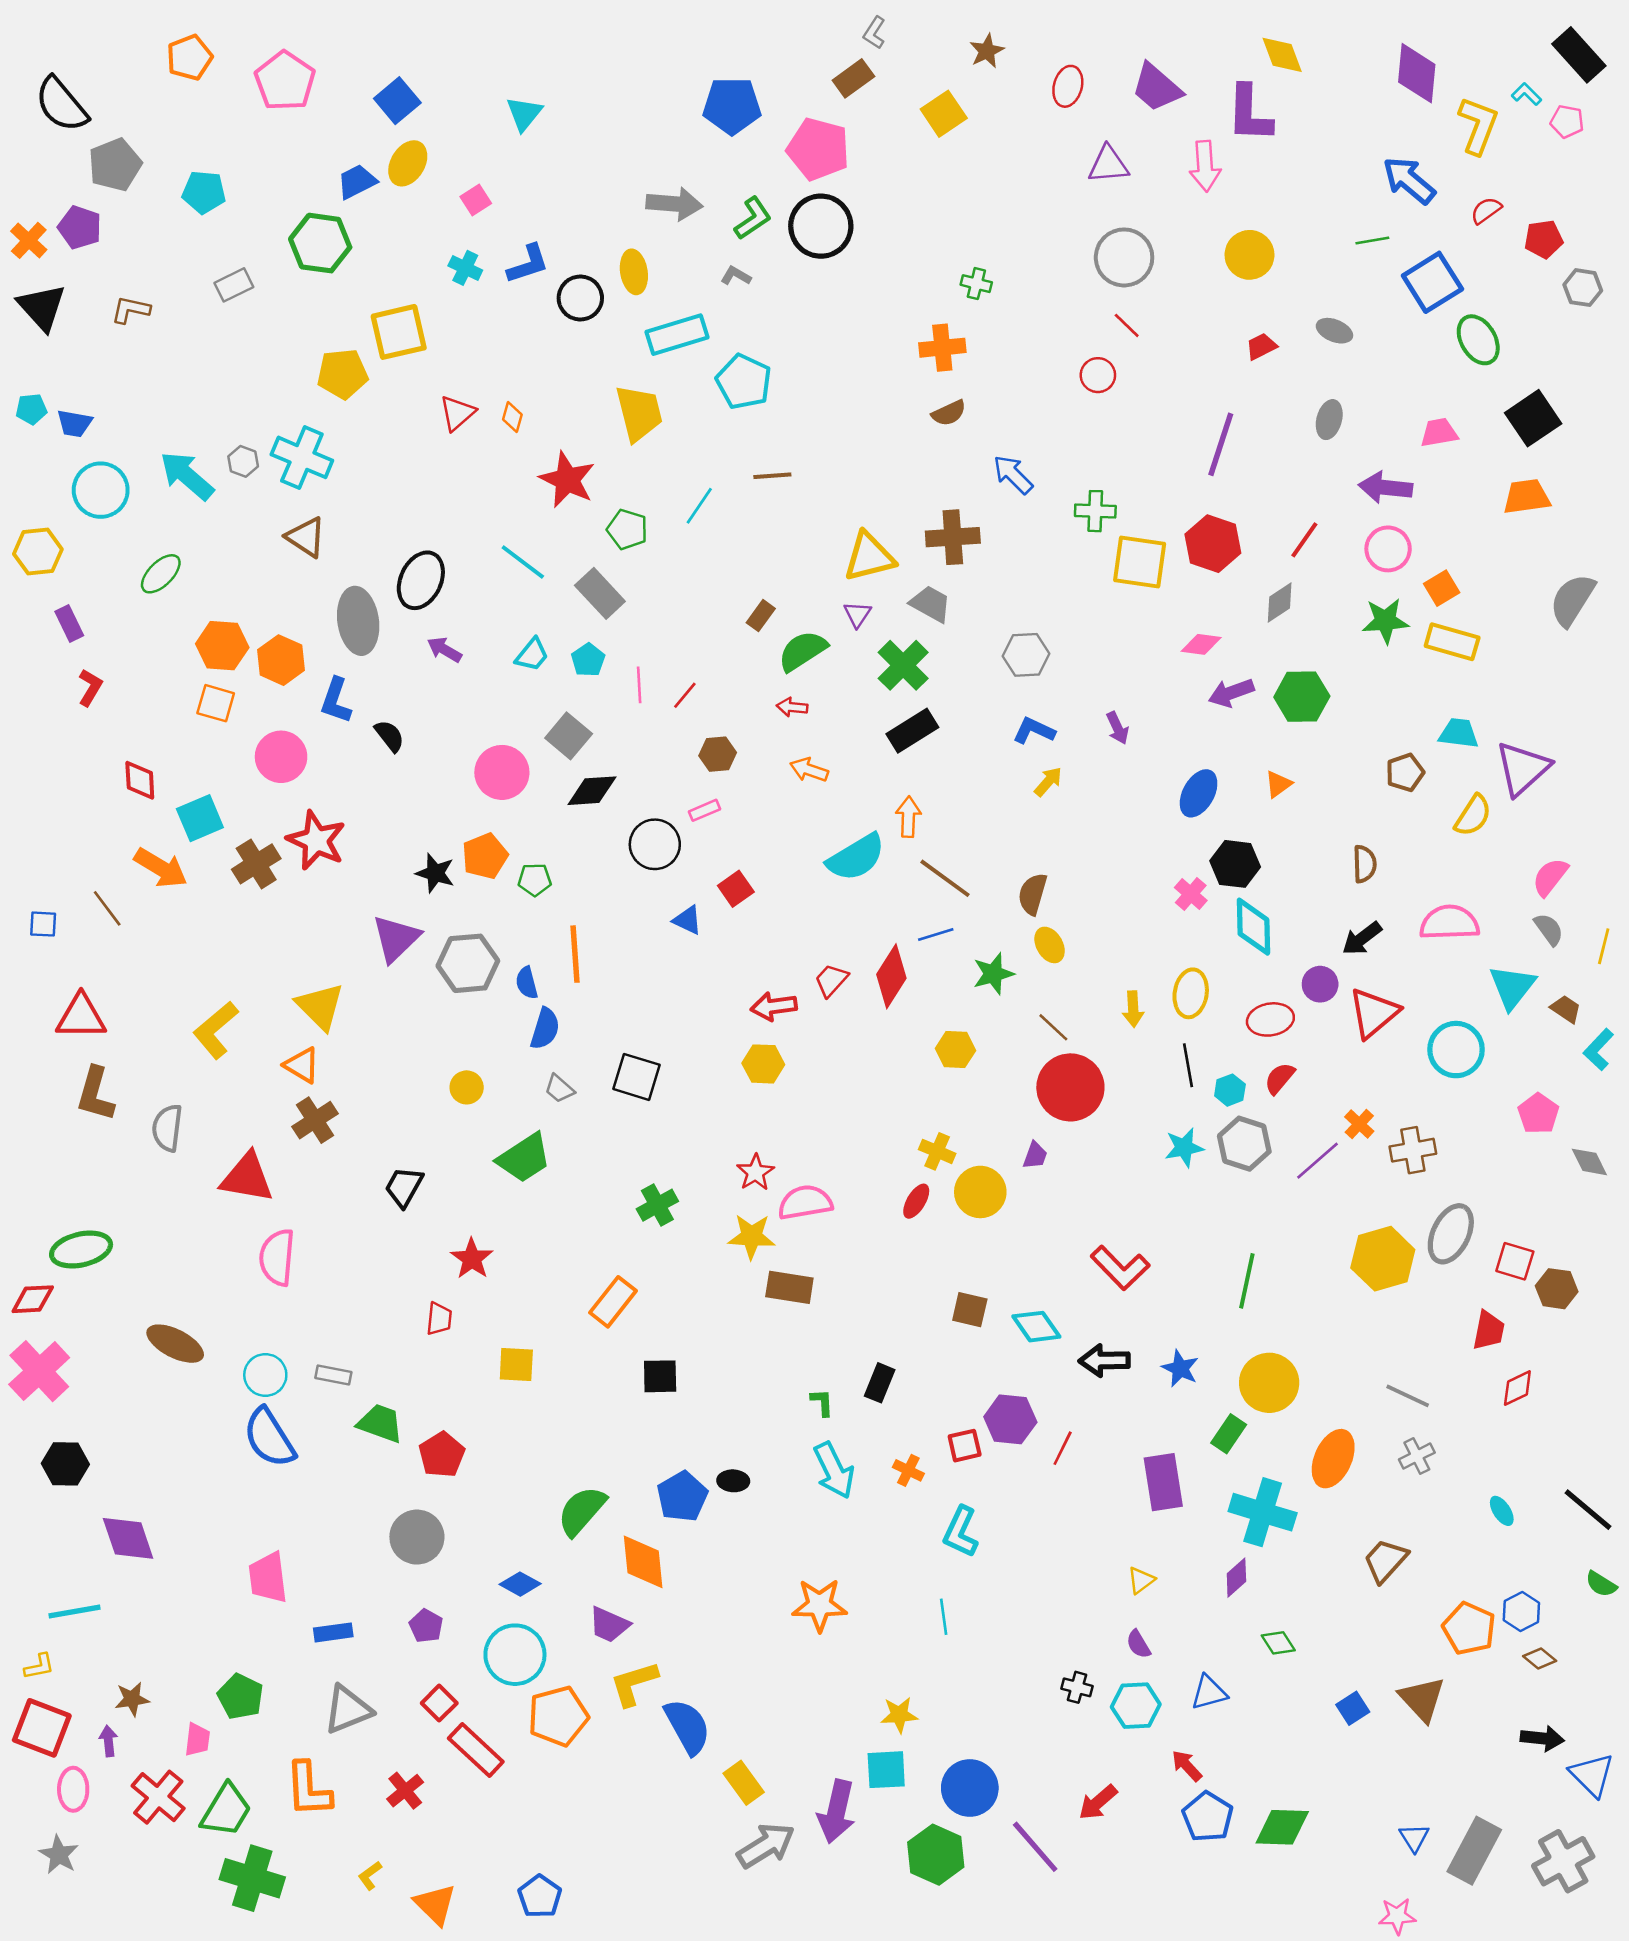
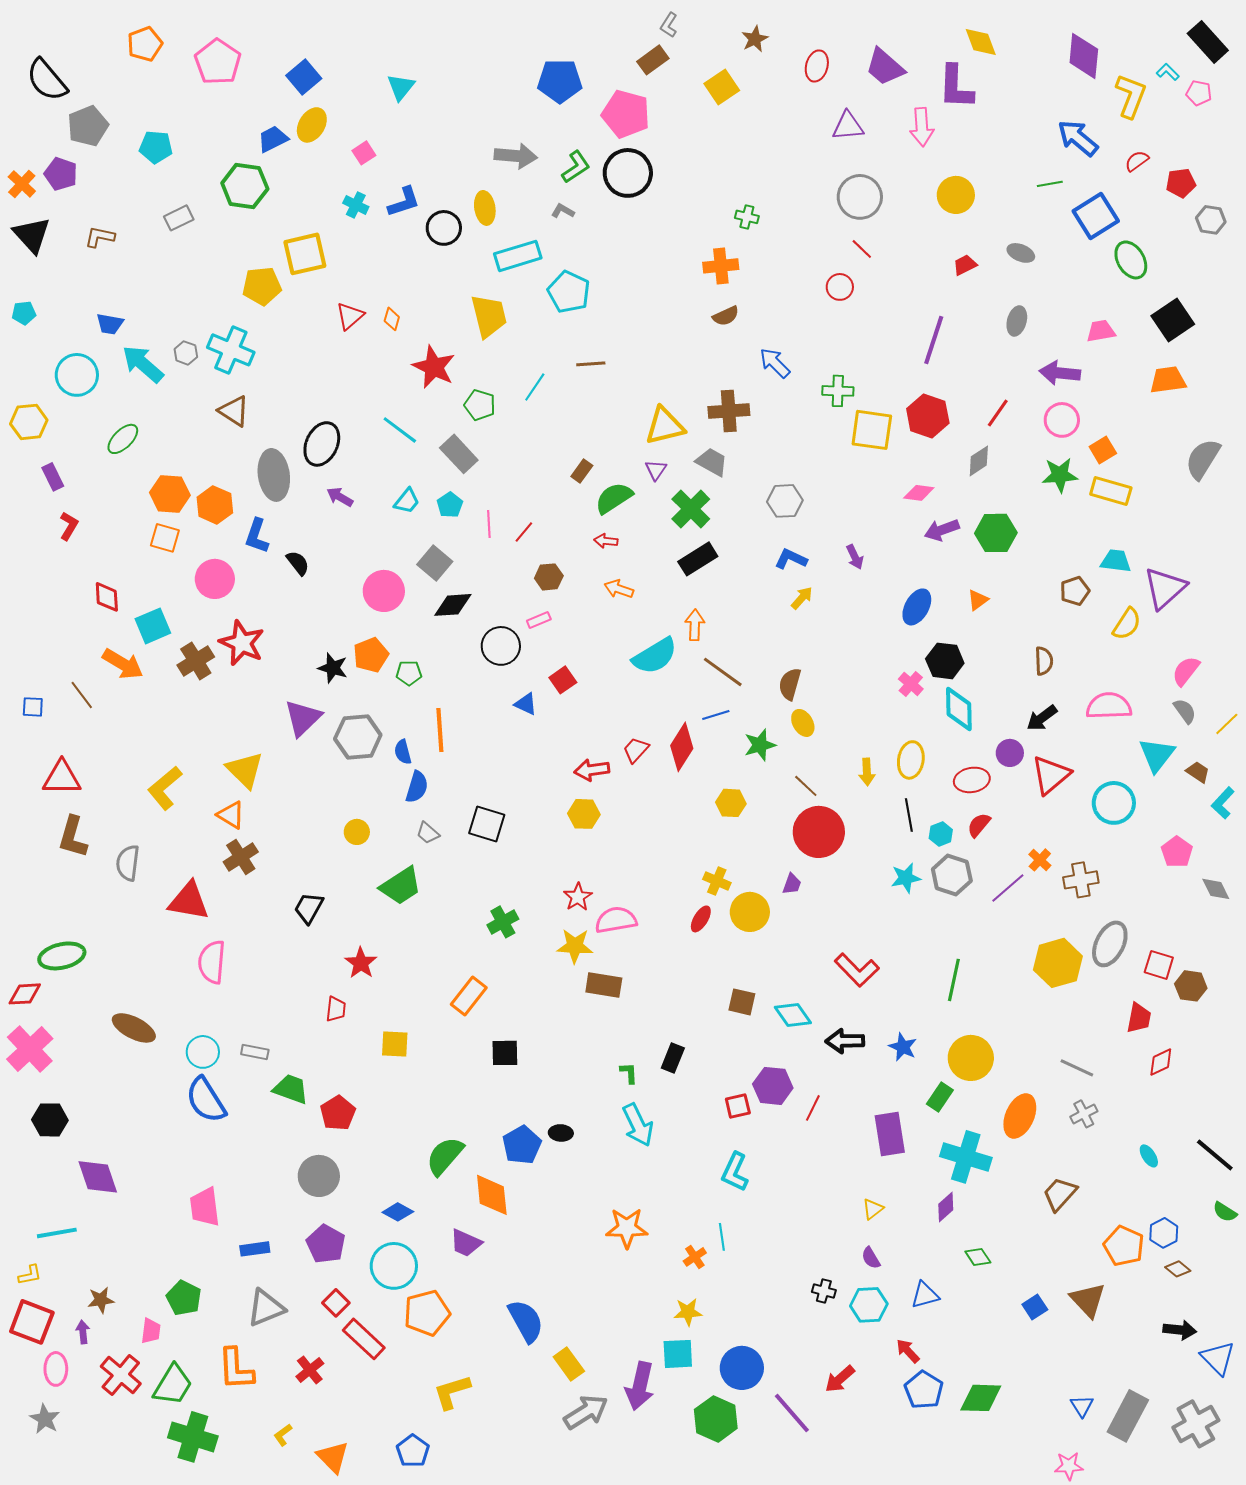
blue trapezoid: (75, 423) -> (110, 324), moved
yellow line: (1604, 946) -> (1227, 724), turned 32
orange cross: (908, 1470) -> (695, 1257), moved, turned 30
purple pentagon: (426, 1626) -> (326, 1244), size x1.5
yellow L-shape: (634, 1683) -> (452, 1392), moved

